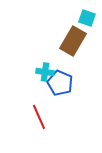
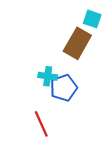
blue pentagon: (60, 83) -> (64, 88), turned 30

